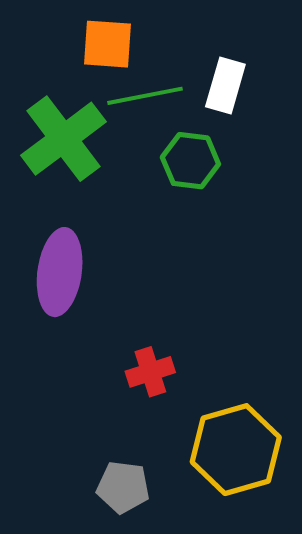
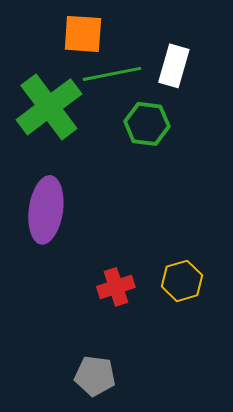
yellow hexagon: (236, 450) -> (182, 281), moved, size x0.6

